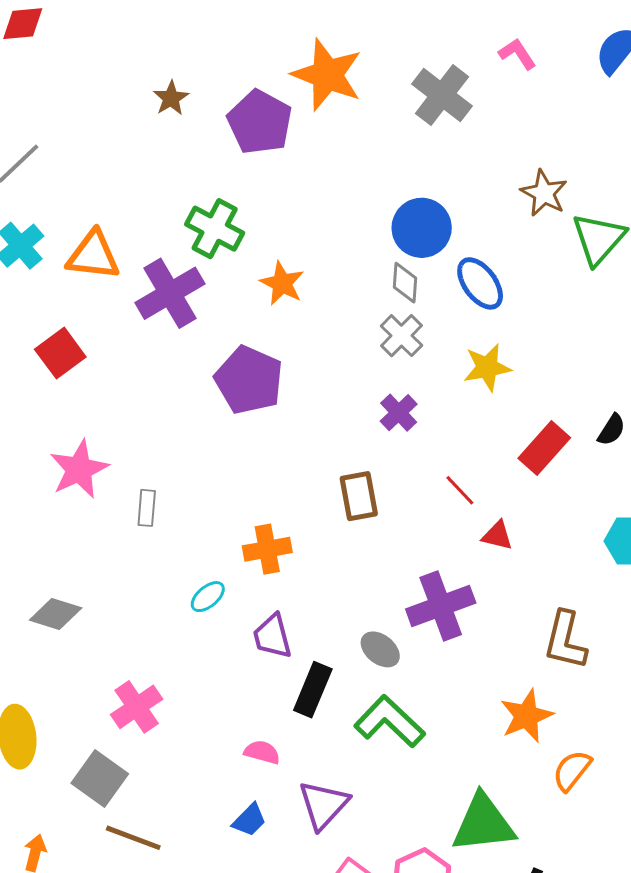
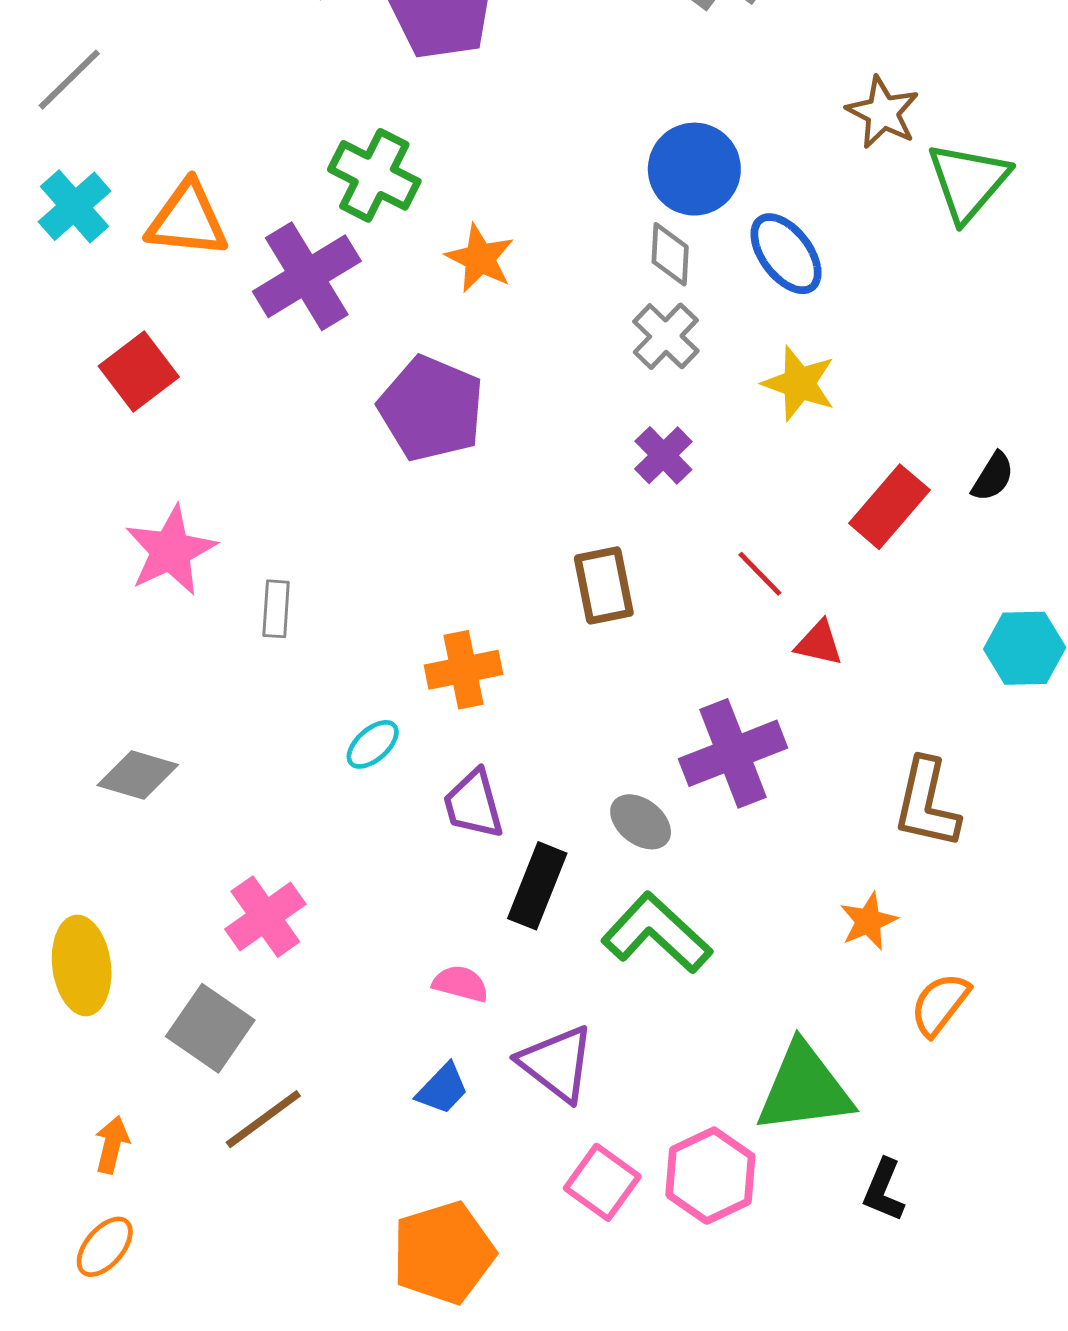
yellow star: (487, 368) -> (799, 383), turned 30
orange star: (527, 716) -> (868, 921), size x0.7
purple triangle: (324, 805) -> (557, 1064), turned -34
brown line: (133, 838) -> (263, 1119), turned -56

